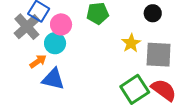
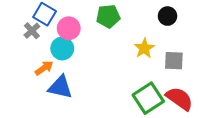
gray cross: (27, 27) -> (32, 31), size x0.6
gray square: (159, 55) -> (174, 61), size x0.7

